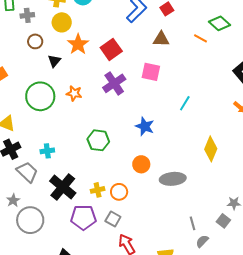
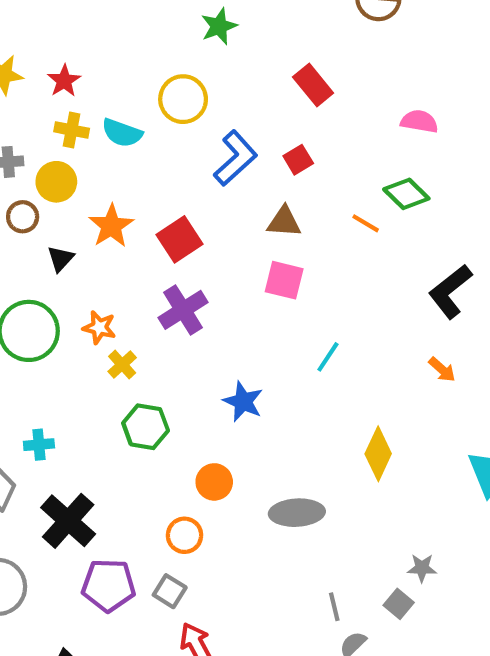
yellow circle: (62, 22) -> (56, 182), moved
pink square: (151, 72) -> (284, 280), moved
orange circle: (141, 164) -> (214, 482), moved
yellow cross: (98, 190) -> (122, 365), moved, turned -32

